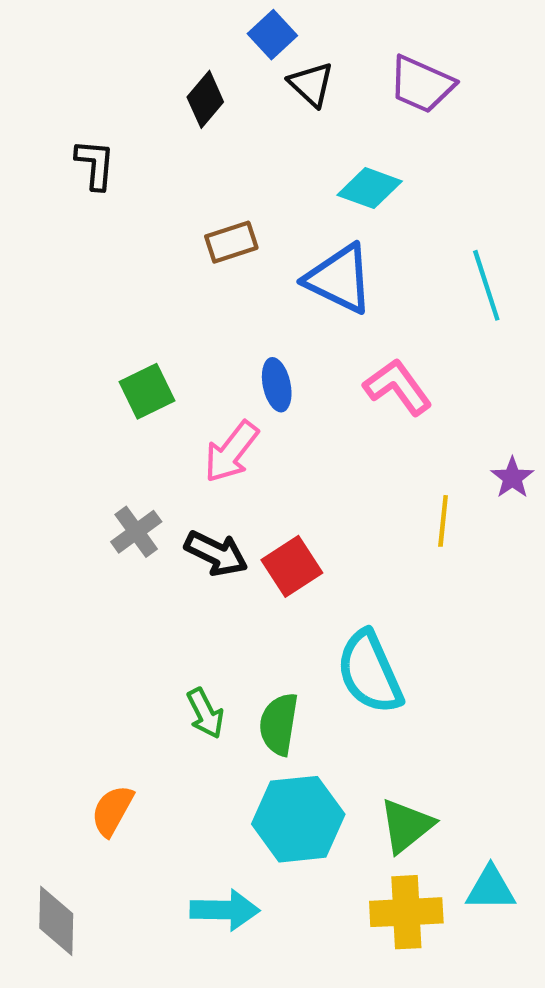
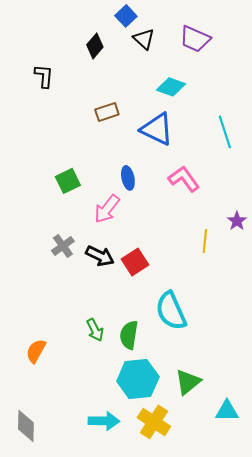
orange semicircle: (112, 811) -> (36, 351), moved
yellow cross: (406, 912) -> (154, 422), moved, turned 36

